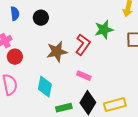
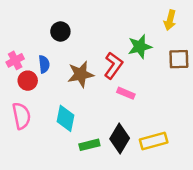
blue semicircle: (15, 14) -> (44, 64), moved
pink rectangle: (84, 76) -> (126, 93), moved

